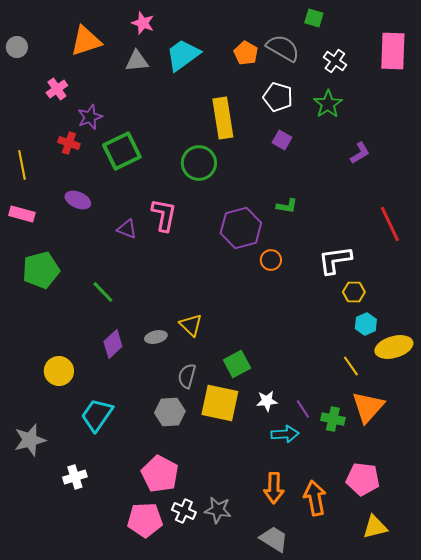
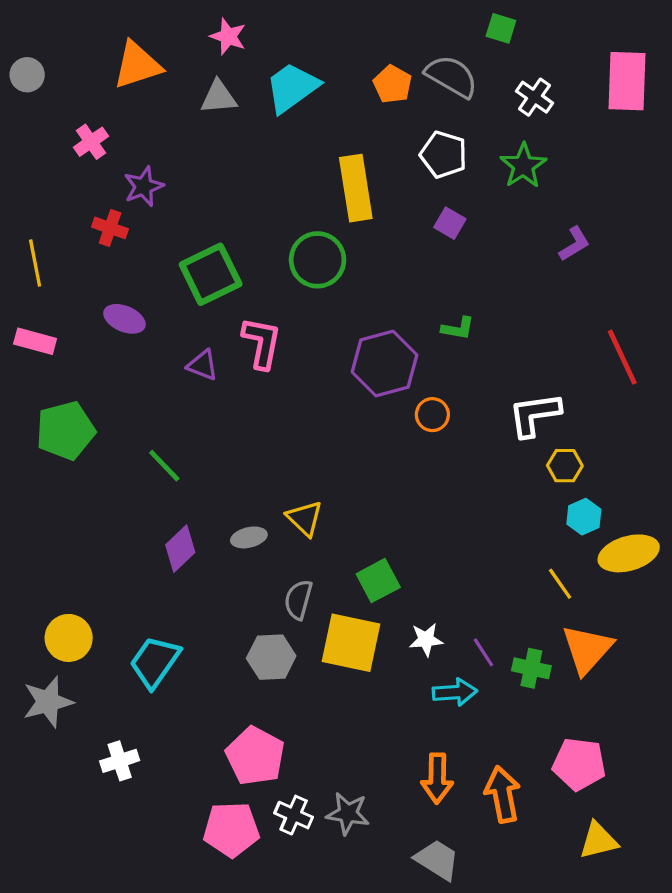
green square: (122, 151) -> (211, 274), moved
yellow circle: (59, 371) -> (69, 638), moved

